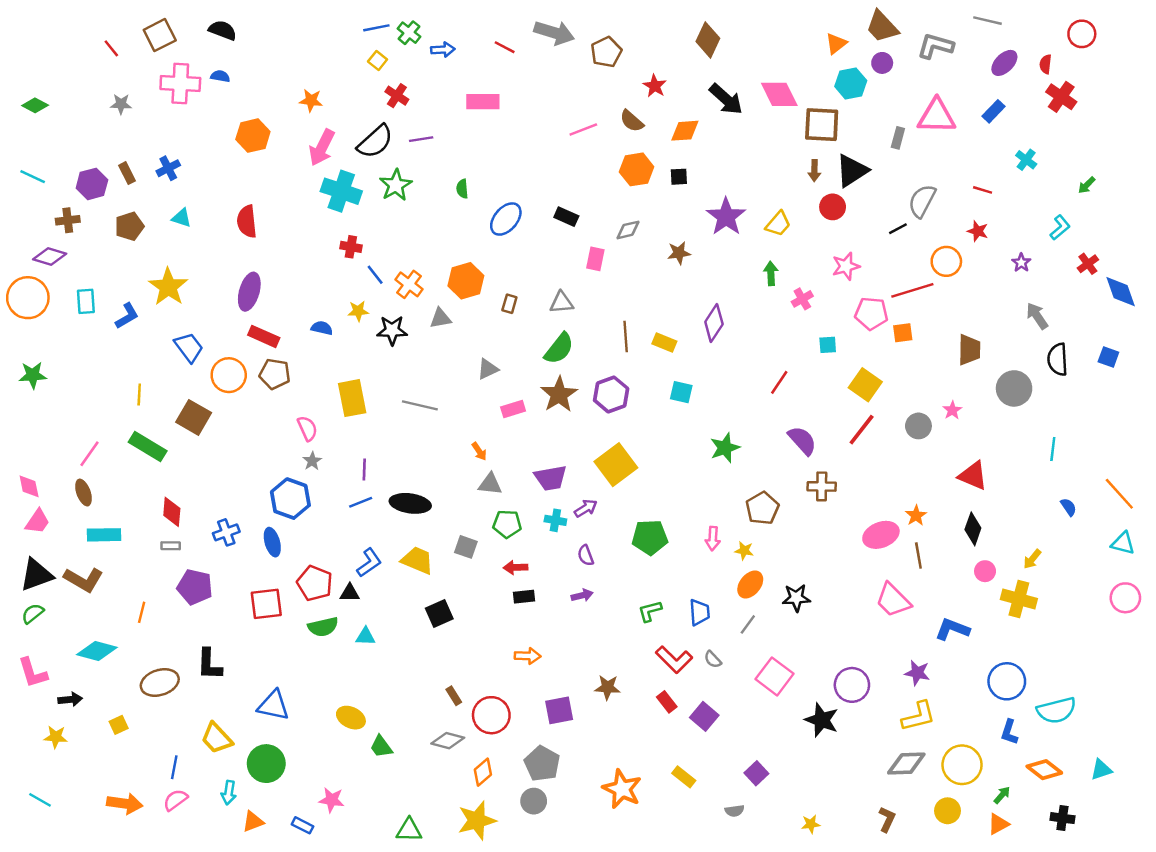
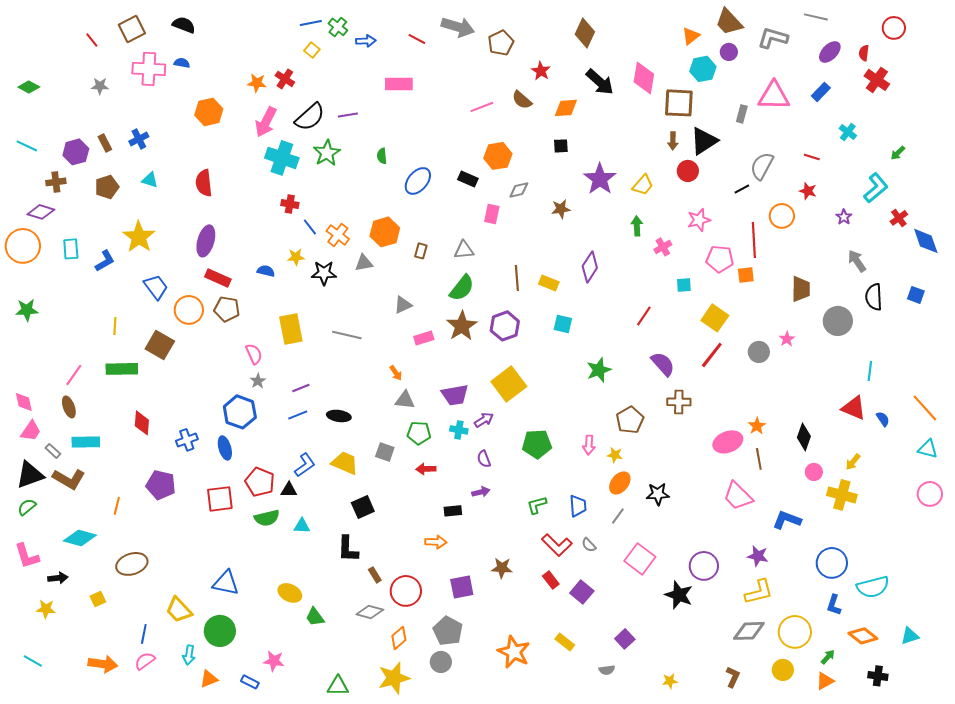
pink diamond: (779, 94) -> (644, 78), turned 36
red cross: (397, 96) -> (285, 79), moved
orange hexagon: (637, 169) -> (498, 156), moved
cyan L-shape: (1060, 227) -> (876, 188), size x1.4
red line: (912, 290) -> (754, 240), turned -76
green rectangle: (148, 447) -> (122, 369), turned -32
purple line: (364, 470) -> (301, 388), turned 66
red triangle: (973, 476) -> (854, 408), moved
black ellipse: (410, 503) -> (339, 416), size x0.7
gray rectangle: (171, 546) -> (53, 451), moved, turned 42
black rectangle: (524, 597) -> (453, 511), moved
black L-shape: (209, 664) -> (348, 549), moved

